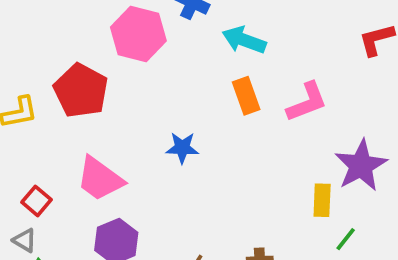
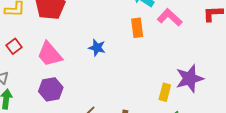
pink L-shape: (307, 102) -> (170, 17), moved, turned -130
red square: (36, 201) -> (14, 46), moved

